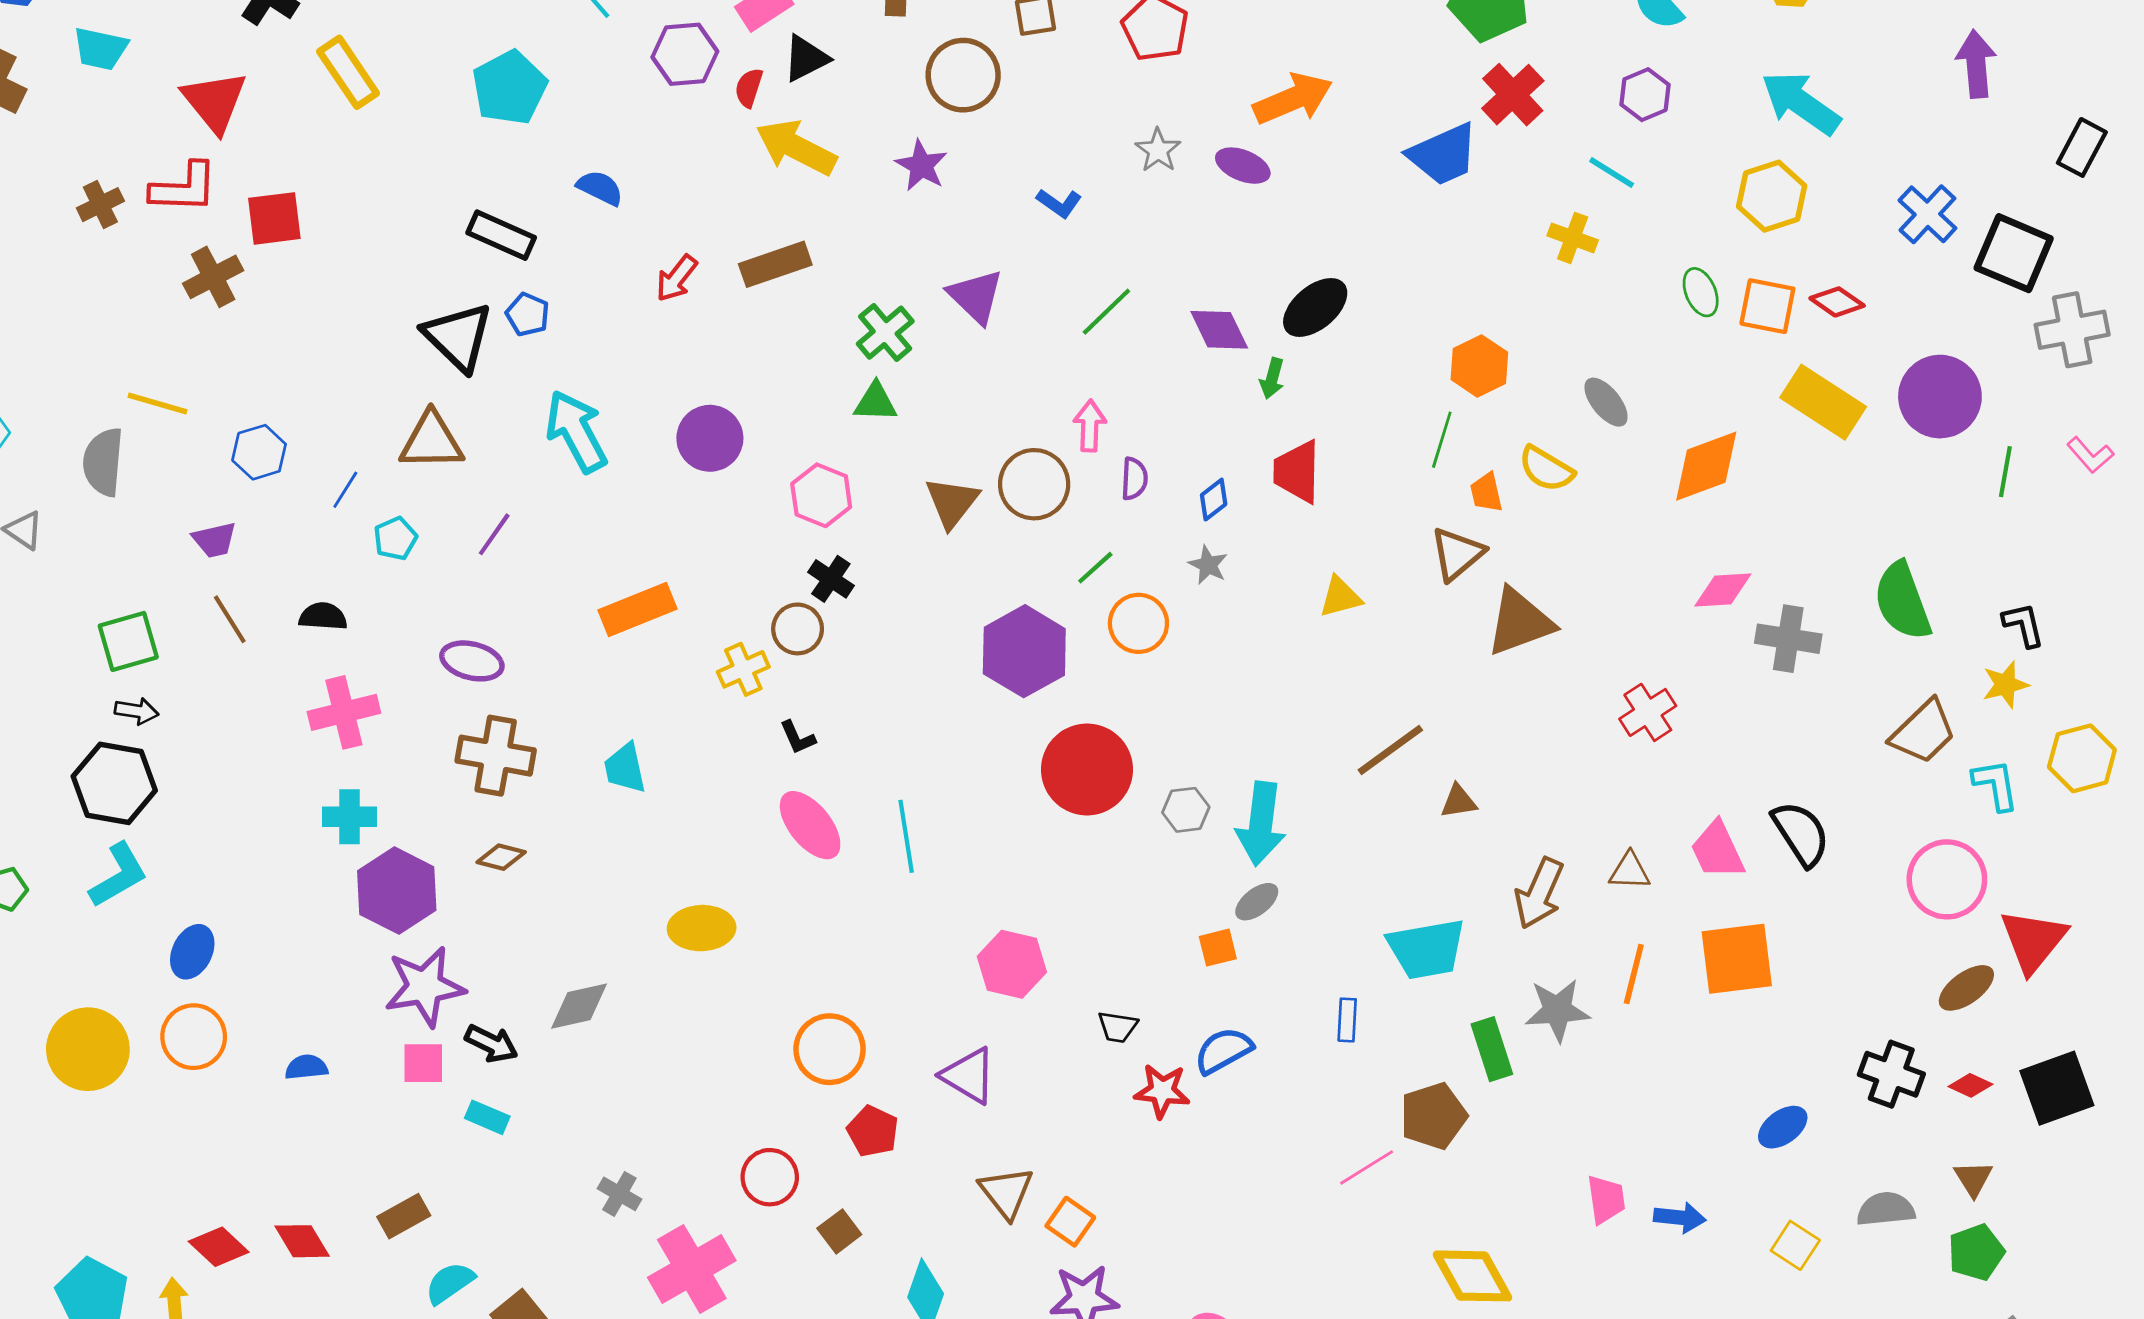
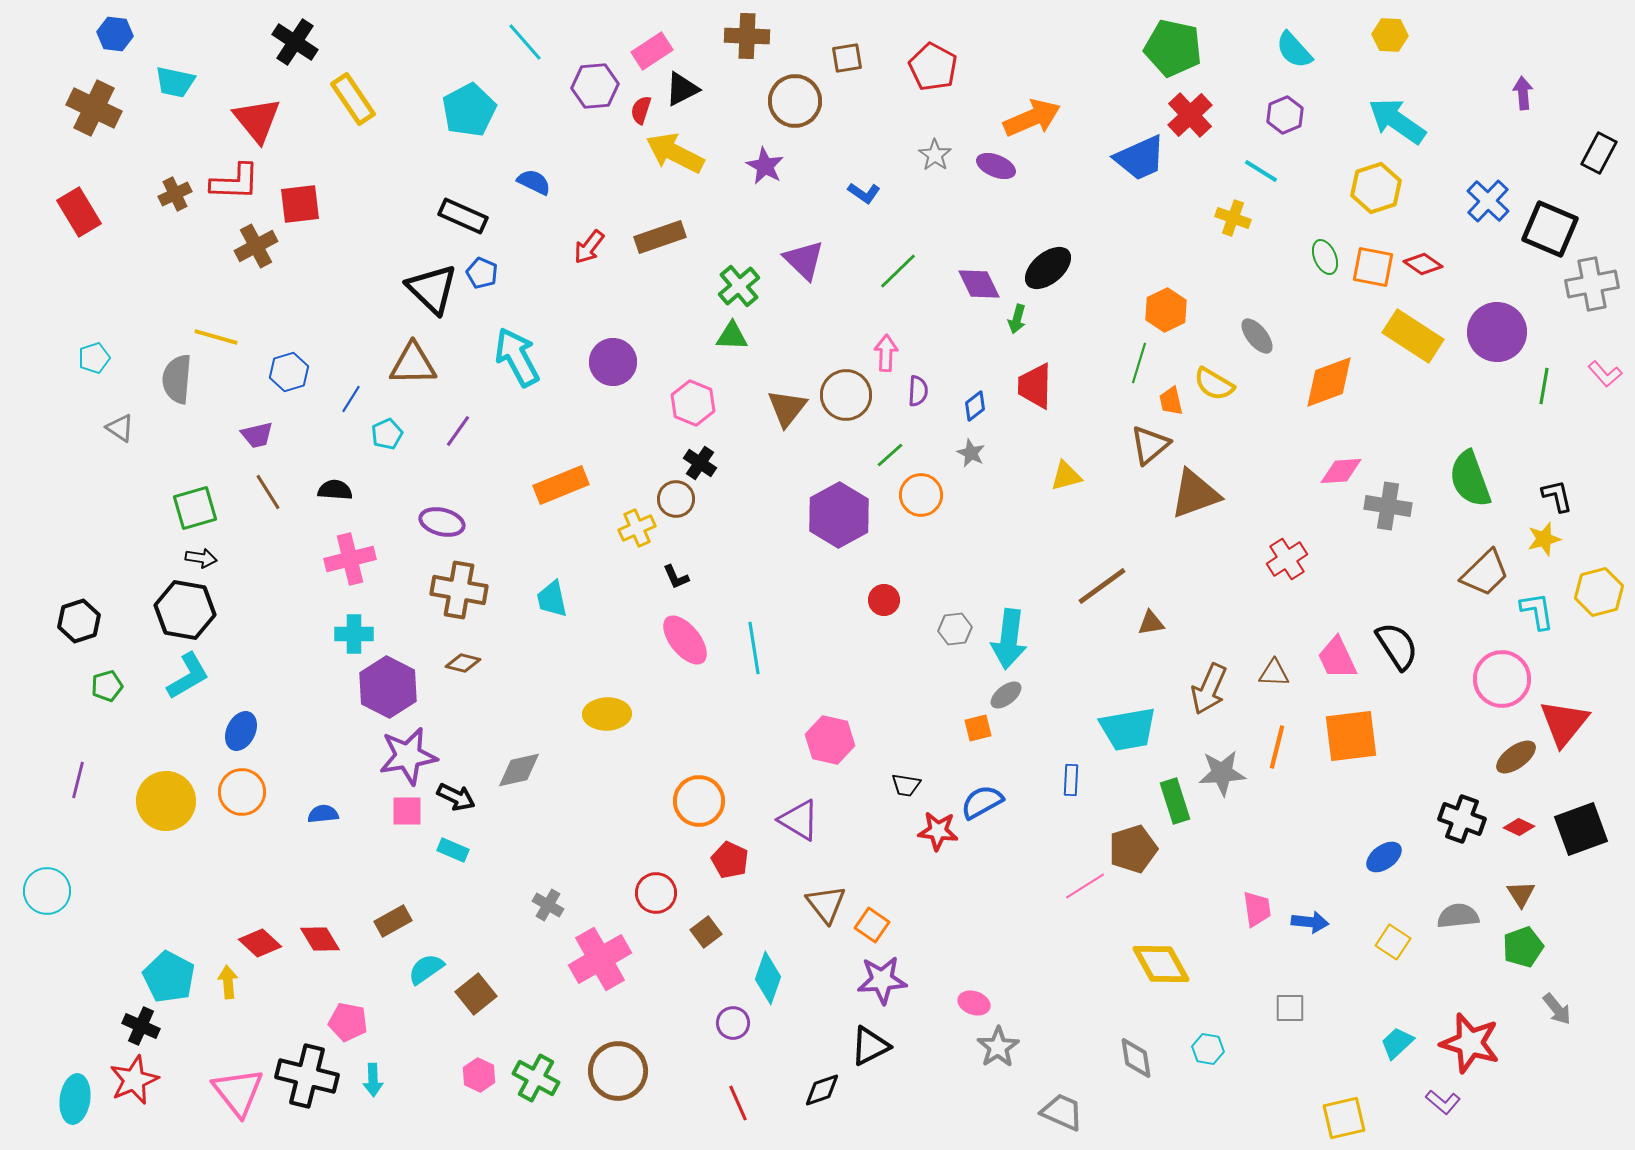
purple arrow: (1976, 64) -> (1523, 93), size x0.7
red circle: (1087, 769) -> (884, 600), size x0.5

